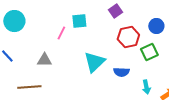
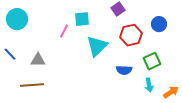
green square: (149, 52) -> (152, 61), moved
gray triangle: (44, 60) -> (38, 60), moved
cyan triangle: (94, 62) -> (97, 46), moved

